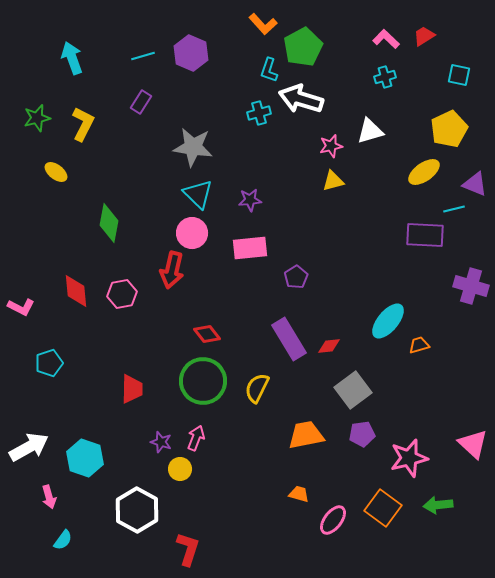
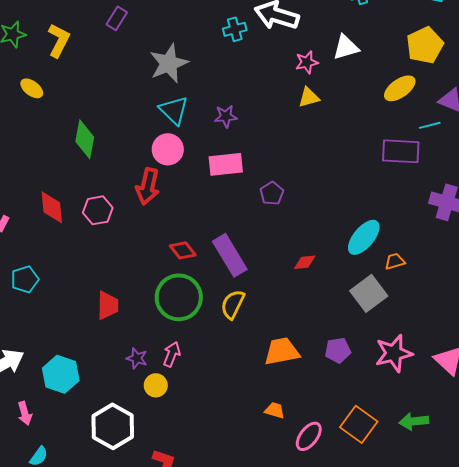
gray star: (193, 147) -> (169, 63), turned -30
purple rectangle: (289, 339) -> (230, 255), moved
gray square: (353, 390) -> (369, 293), moved
pink star: (409, 458) -> (394, 353), moved

